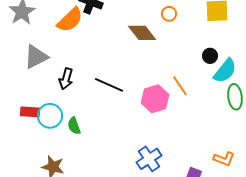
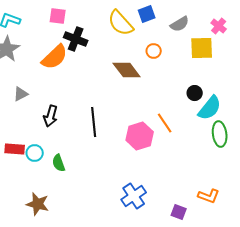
gray triangle: (36, 57) -> (21, 94), size x0.6
black line: (109, 85) -> (94, 122), turned 60
cyan circle: (50, 116) -> (35, 153), size x0.7

